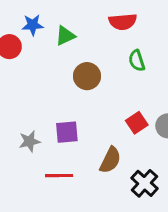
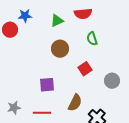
green triangle: (65, 36) -> (57, 21), moved
red square: (137, 123) -> (85, 69), moved
gray star: (30, 141) -> (14, 108), moved

